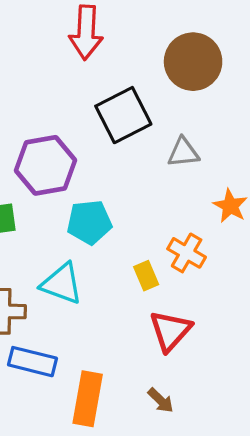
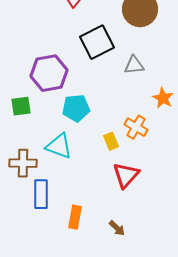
blue rectangle: (33, 362) -> (41, 194), turned 76
orange rectangle: (88, 399) -> (75, 217), size x0.7
brown arrow: (161, 400) -> (117, 228), moved

